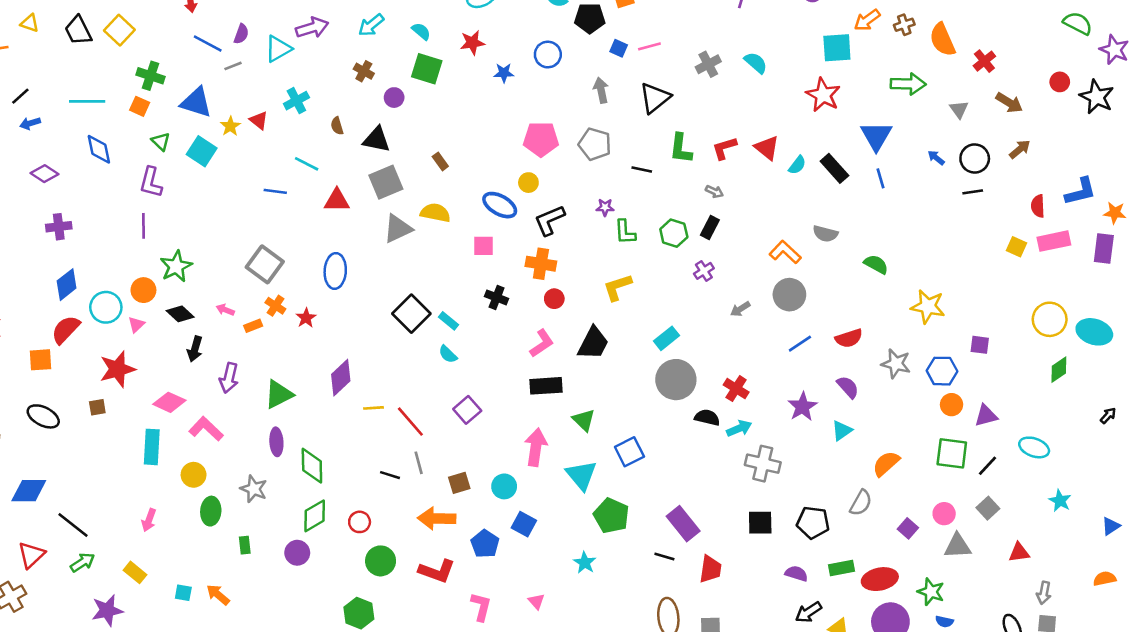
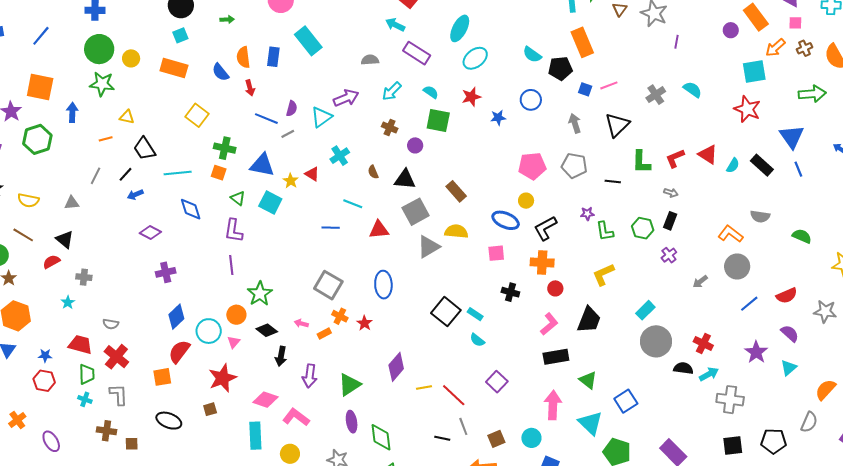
black trapezoid: (78, 31) -> (144, 149), moved
brown rectangle: (440, 161) -> (456, 191), size x1.5

